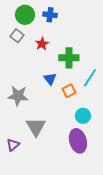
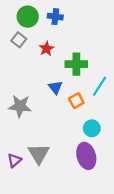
gray triangle: (36, 127) -> (39, 154), moved

